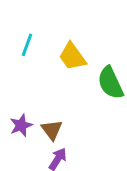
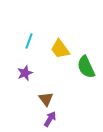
purple star: (21, 125) -> (25, 73), moved

